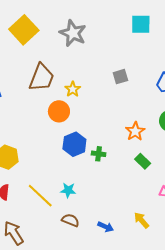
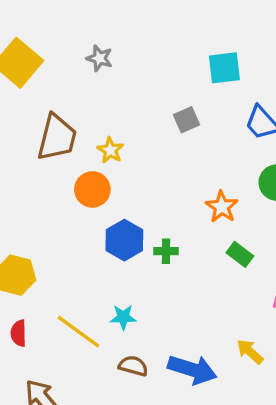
cyan square: (141, 24) -> (224, 68), moved
gray star: (73, 33) -> (99, 58), size x0.6
blue arrow: (106, 227) -> (192, 370), size x1.8

